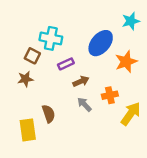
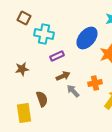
brown square: (32, 56) -> (24, 18), moved
brown arrow: (81, 81) -> (63, 76), moved

